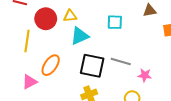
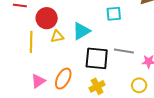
yellow triangle: (70, 16) -> (57, 36), moved
orange ellipse: (51, 65) -> (63, 79), moved

